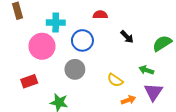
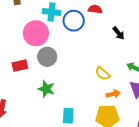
blue circle: (82, 40) -> (74, 21), moved
gray circle: (75, 69) -> (47, 57), moved

